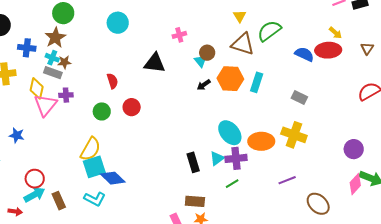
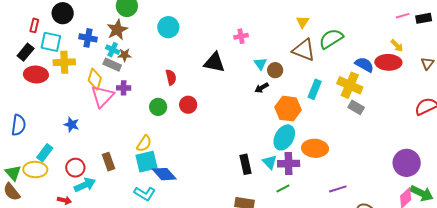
cyan circle: (118, 23) -> (168, 27), moved
brown circle: (207, 53) -> (275, 70), moved
orange hexagon: (230, 79) -> (288, 109), moved
cyan ellipse: (230, 133) -> (284, 137), turned 65
yellow cross: (294, 135) -> (350, 85), moved
yellow semicircle: (90, 149) -> (144, 144), size x0.7
purple circle: (354, 149) -> (407, 163), size x1.4
cyan triangle: (217, 158) -> (270, 162), turned -42
red circle: (35, 179) -> (75, 168), moved
brown rectangle: (59, 201) -> (109, 162), moved

